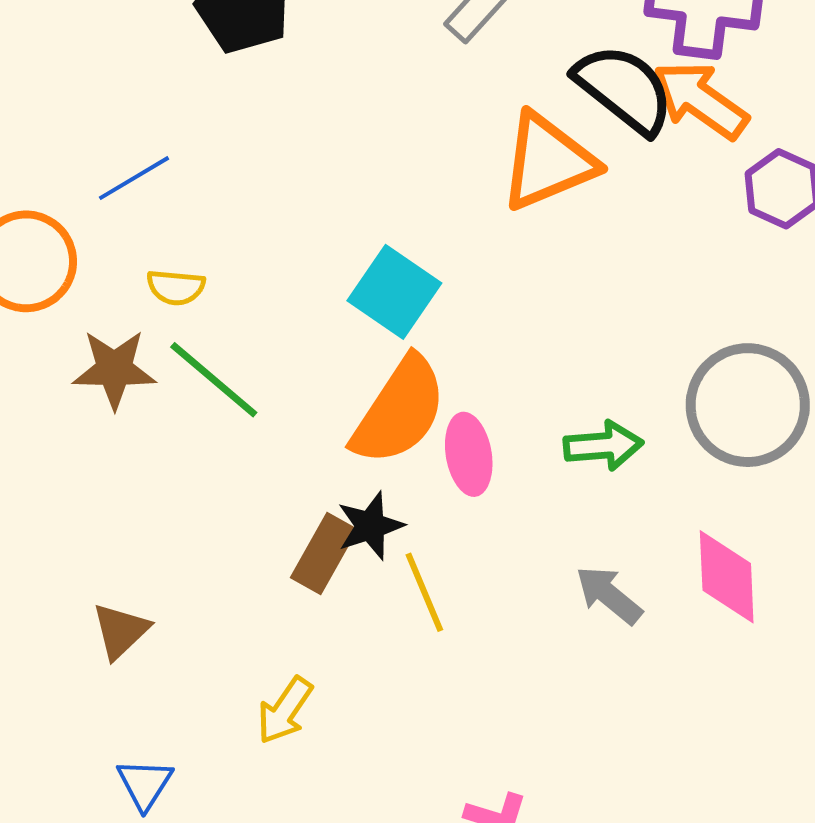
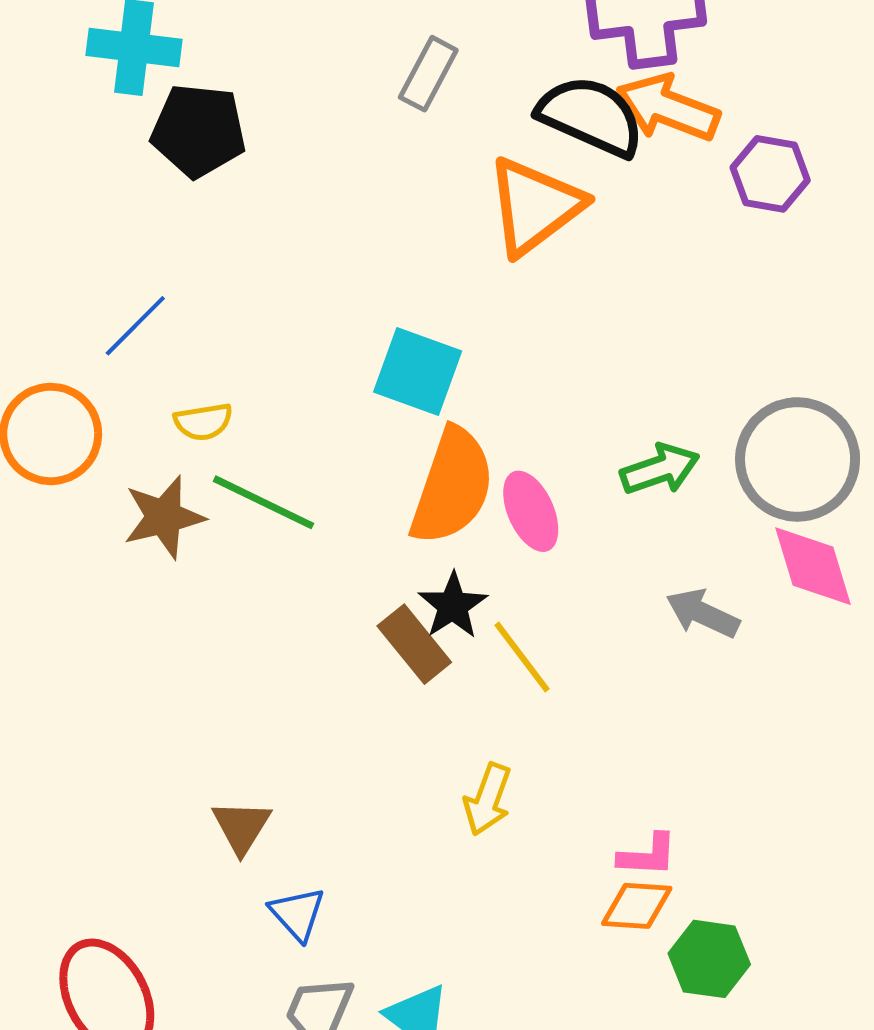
gray circle: (748, 405) -> (798, 459), moved
brown rectangle: (324, 553) -> (414, 644), turned -54
brown triangle: (121, 631) -> (241, 827), moved
yellow arrow: (285, 710) -> (488, 799), moved

